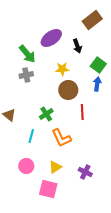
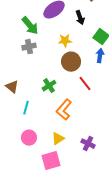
red line: (82, 112) -> (85, 84), turned -35
cyan line: (31, 136) -> (26, 108), moved
orange L-shape: (61, 138) -> (64, 110), turned 65
pink square: (48, 189) -> (51, 161), turned -30

